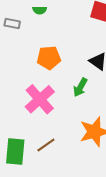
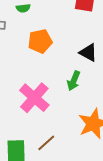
orange pentagon: (49, 58) -> (40, 41), moved

